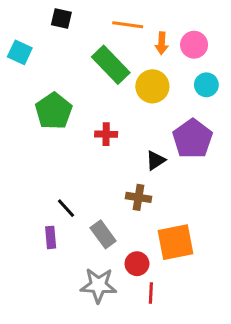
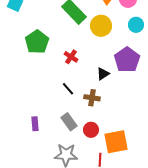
red cross: (106, 134) -> (71, 57), turned 32
black line: (66, 208) -> (68, 89), moved
orange square: (176, 242) -> (116, 142), moved
red circle: (137, 264) -> (91, 130), moved

